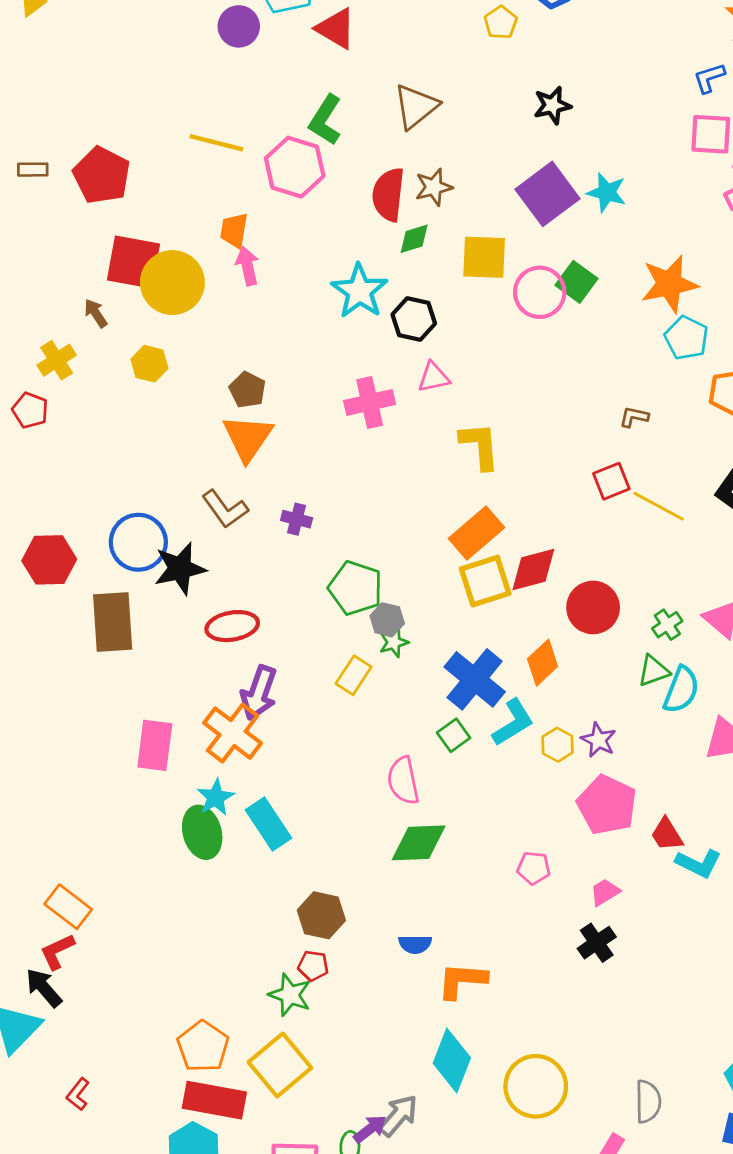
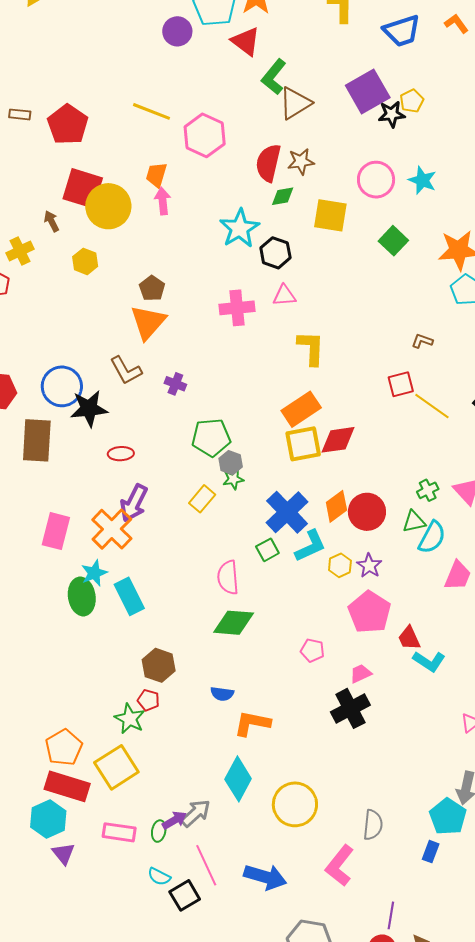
yellow pentagon: (501, 22) -> (412, 101), moved
green L-shape: (325, 120) -> (274, 77), moved
purple square: (548, 194) -> (368, 91), moved
pink circle: (540, 292) -> (376, 180), moved
green pentagon: (356, 588) -> (211, 437), turned -30
red circle: (593, 607) -> (367, 512), moved
red ellipse: (232, 626) -> (121, 454), size x0.7
black cross: (597, 943) -> (350, 708), size x1.4

